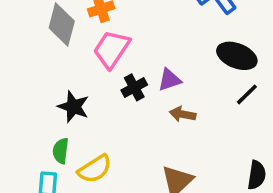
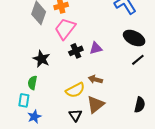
brown arrow: (183, 114) -> (95, 79), moved
yellow semicircle: (95, 169) -> (75, 90), moved

